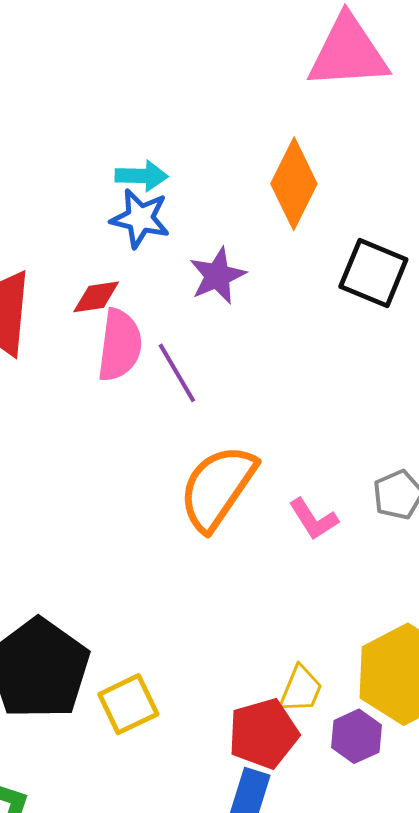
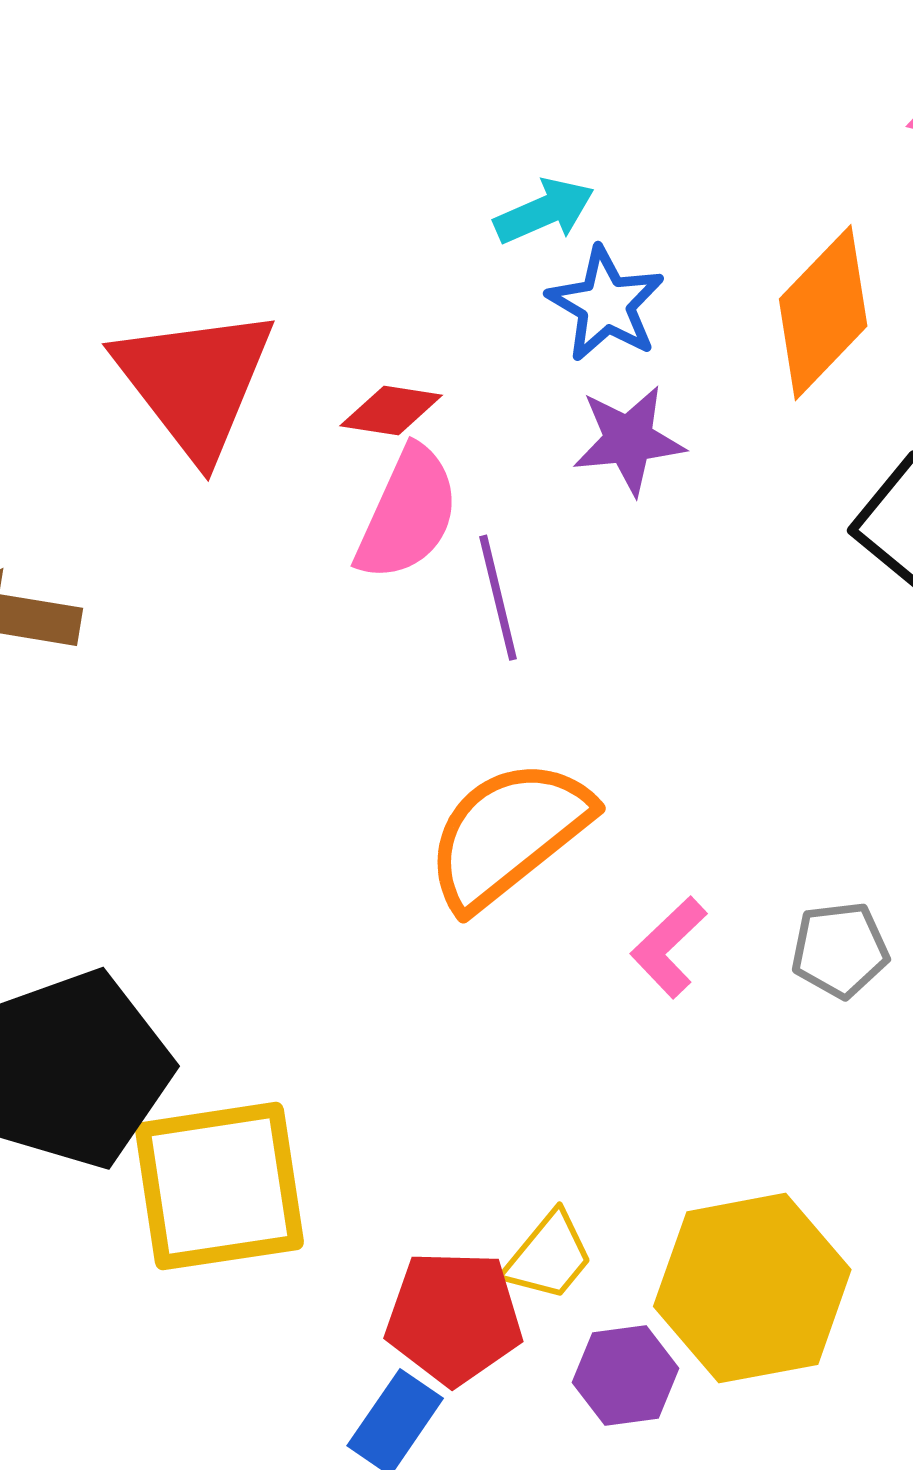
cyan arrow: (142, 176) -> (544, 211), turned -42
blue star: (140, 218) -> (606, 304), moved
pink L-shape: (313, 519) -> (669, 947), turned 62
yellow square: (128, 704) -> (219, 1186), size x1.6

